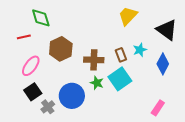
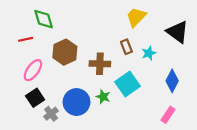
brown rectangle: (121, 55) -> (126, 47), moved
blue diamond: (163, 64) -> (172, 81), moved
green star: (97, 83) -> (103, 97), moved

